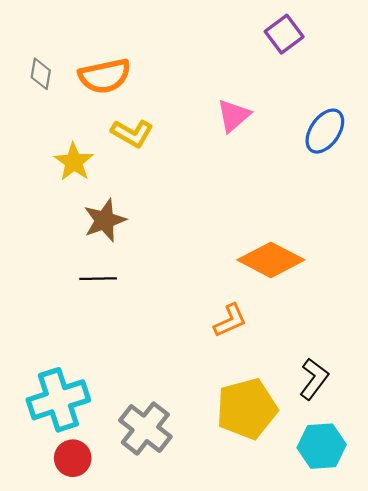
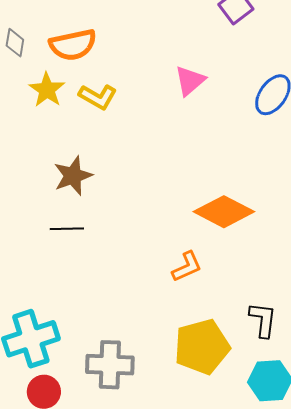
yellow star: (74, 162) -> (47, 90), moved
black L-shape: (314, 379) -> (263, 320), turned -30
gray cross: (145, 428) -> (110, 365), turned -36

